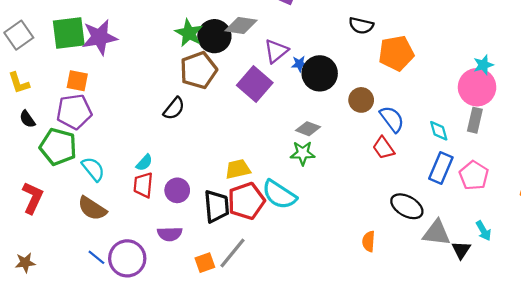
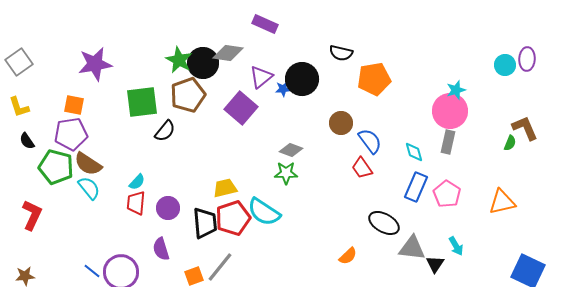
green square: (69, 33) -> (142, 102), moved
black circle: (320, 73) -> (302, 79), moved
brown semicircle: (92, 208) -> (88, 164), moved
purple semicircle: (170, 234) -> (161, 249), turned 75
orange semicircle: (369, 241) -> (348, 256), turned -138

